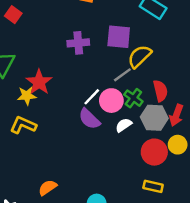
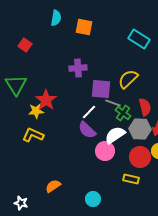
purple square: (119, 37) -> (101, 89), moved
gray line: (122, 75) -> (113, 103), moved, turned 56
pink circle: (111, 101) -> (105, 151), moved
white semicircle: (124, 125) -> (115, 135), size x1.5
yellow rectangle: (153, 186) -> (131, 179), moved

